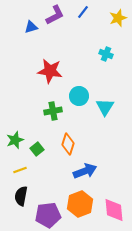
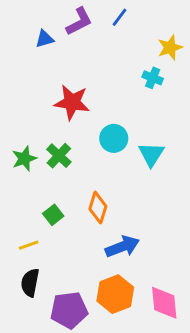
yellow star: (118, 18) -> (170, 48), moved
green cross: (53, 111) -> (59, 156), moved, turned -36
green star: (15, 140) -> (24, 159), moved

